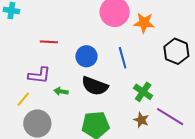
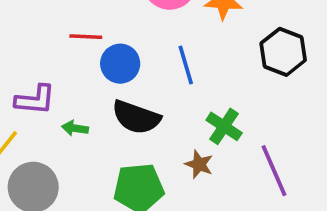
red line: (49, 42) -> (86, 37), moved
purple line: (170, 117) -> (274, 171), turned 36
brown star: (141, 120) -> (199, 164), moved

